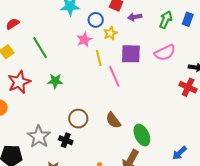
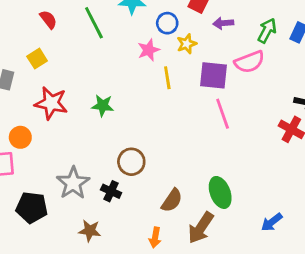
red semicircle: (13, 24) -> (48, 19), turned 80
green line: (40, 48) -> (94, 23), moved
pink semicircle: (165, 53) -> (249, 62), moved
pink line: (114, 76) -> (223, 114), moved
red star: (19, 82) -> (51, 103), turned 30
brown semicircle: (113, 120) -> (172, 200), moved, turned -114

